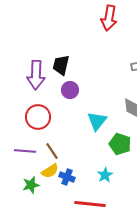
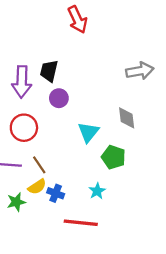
red arrow: (109, 18) -> (77, 20), moved, turned -35

